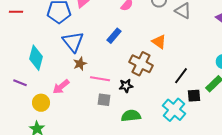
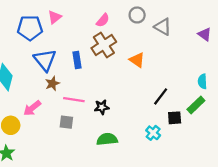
blue rectangle: (114, 36) -> (77, 60), moved, turned -49
brown cross: (141, 64) -> (104, 45), moved, turned 30
gray square: (104, 100) -> (66, 122), moved
cyan cross: (174, 110) -> (153, 133), size x0.6

